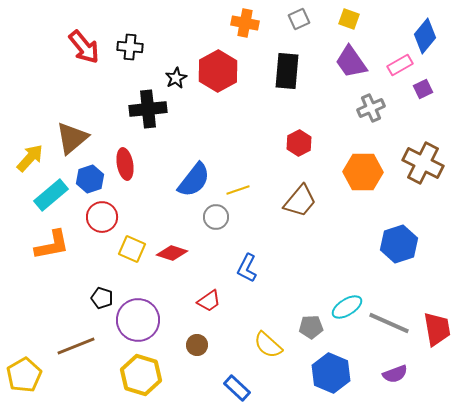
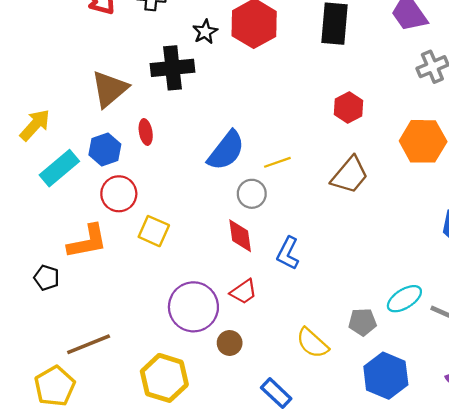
brown triangle: (72, 138) -> (110, 89), moved
red ellipse: (125, 164) -> (146, 132), size x0.7
orange L-shape: (52, 245) -> (87, 242), moved
red diamond: (172, 253) -> (240, 236), moved, turned 64
black pentagon: (102, 298) -> (47, 278), moved
purple circle: (138, 320) -> (193, 307), moved
yellow pentagon: (24, 375) -> (55, 386), moved

